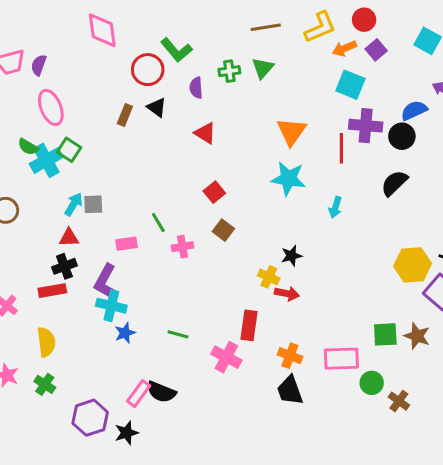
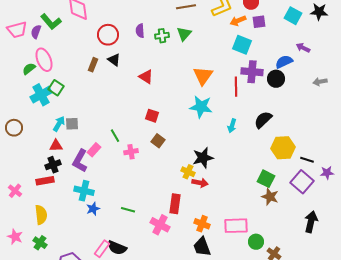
green L-shape: (176, 50) -> (51, 22), moved
purple square: (376, 50) -> (259, 22), turned 32
purple semicircle: (196, 88) -> (140, 31), moved
green semicircle: (28, 147) -> (29, 69), moved, turned 112
black semicircle: (394, 183) -> (263, 120), moved
red square: (214, 192) -> (152, 116), turned -32
pink rectangle: (126, 244) -> (94, 150), turned -40
black star: (291, 256) -> (203, 158), size x1.5
yellow hexagon: (413, 265) -> (283, 148), moved
purple L-shape: (105, 281) -> (80, 161), moved
green square: (385, 334) -> (266, 179), moved, turned 30
brown star: (417, 336) -> (270, 197), moved

